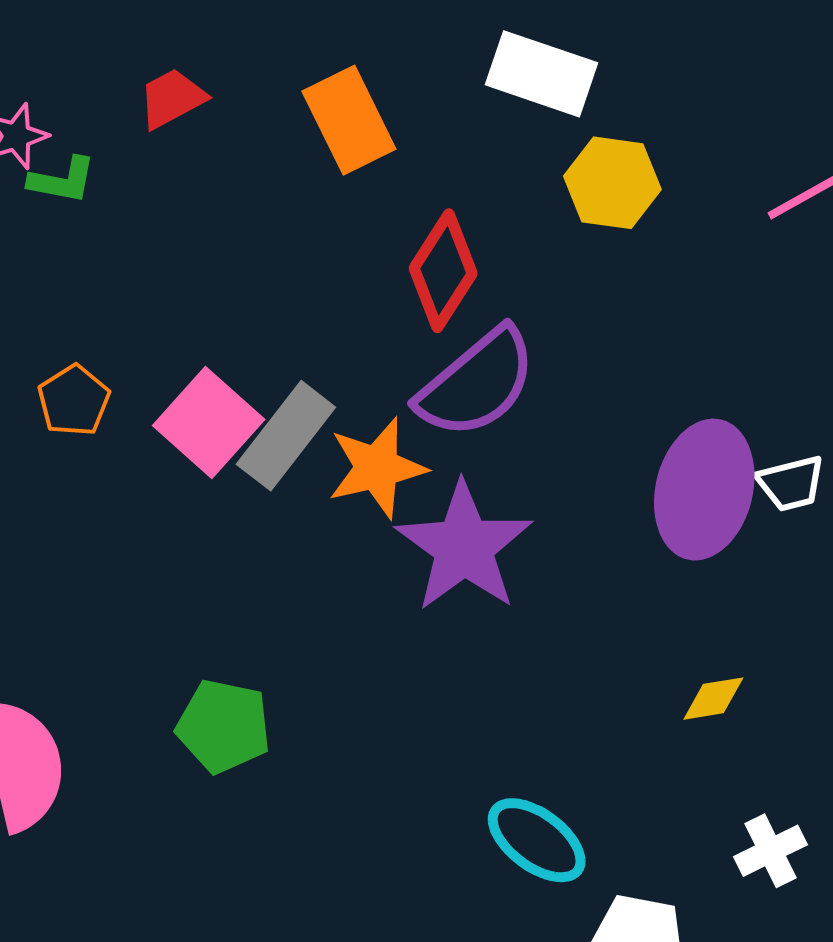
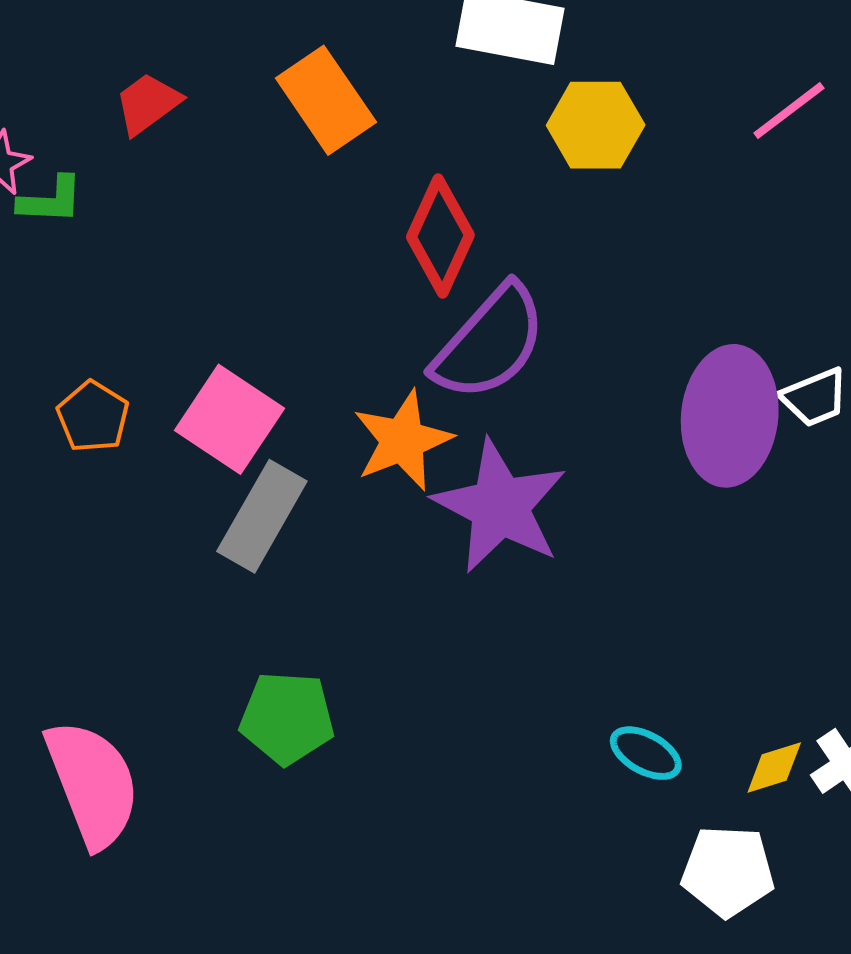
gray rectangle: (286, 436) -> (262, 516), moved
yellow diamond: (713, 699) -> (774, 767), moved
cyan ellipse: (537, 840) -> (646, 753), moved, size x0.7

